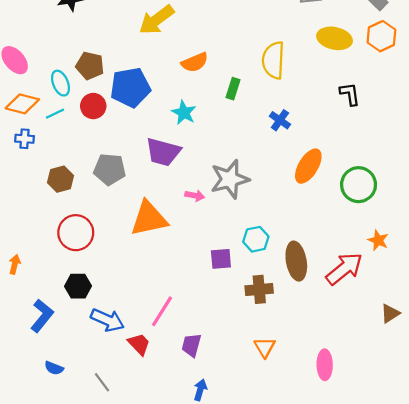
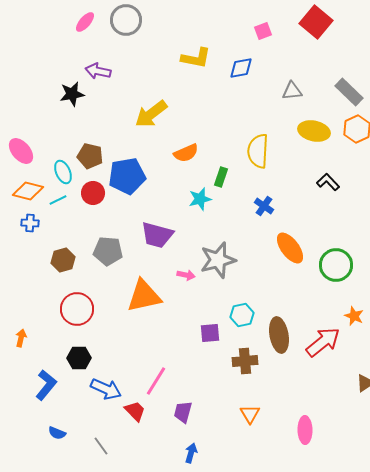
black L-shape: (350, 94) -> (328, 182), turned -35
cyan star: (184, 113) -> (200, 199), moved, turned 30
orange ellipse: (308, 166) -> (290, 248), turned -68

